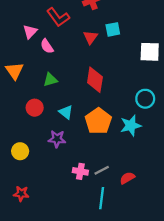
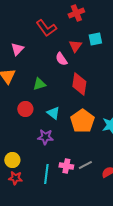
pink triangle: (30, 32) -> (17, 49), moved
pink semicircle: (47, 46) -> (61, 59), moved
yellow circle: (20, 151) -> (12, 160), moved
red star: (21, 194) -> (15, 178), moved
cyan line: (102, 198) -> (46, 174), moved

